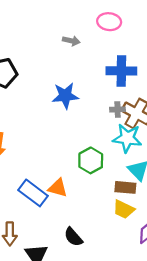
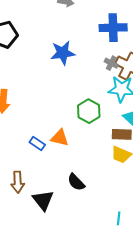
gray cross: (118, 109) -> (111, 63), turned 32
blue rectangle: (33, 193) -> (37, 143), size x0.6

